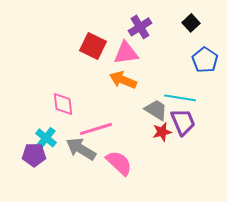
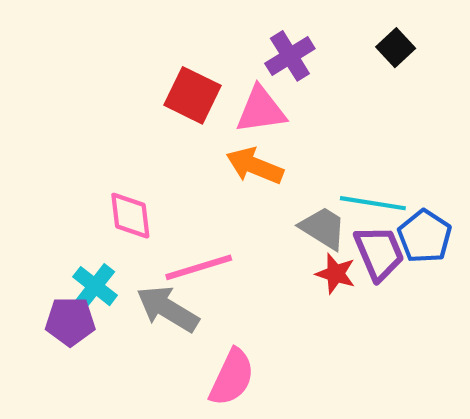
blue pentagon: (205, 60) -> (425, 236), moved
red star: (162, 132) -> (336, 274), turned 30
pink semicircle: (119, 163) -> (232, 377), moved, turned 72

